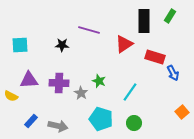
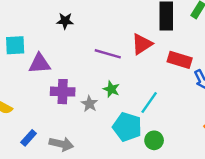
purple line: (89, 30) -> (108, 54), moved
black star: (62, 45) -> (65, 21), moved
purple triangle: (29, 80) -> (39, 64), moved
cyan pentagon: (101, 119) -> (127, 127), moved

